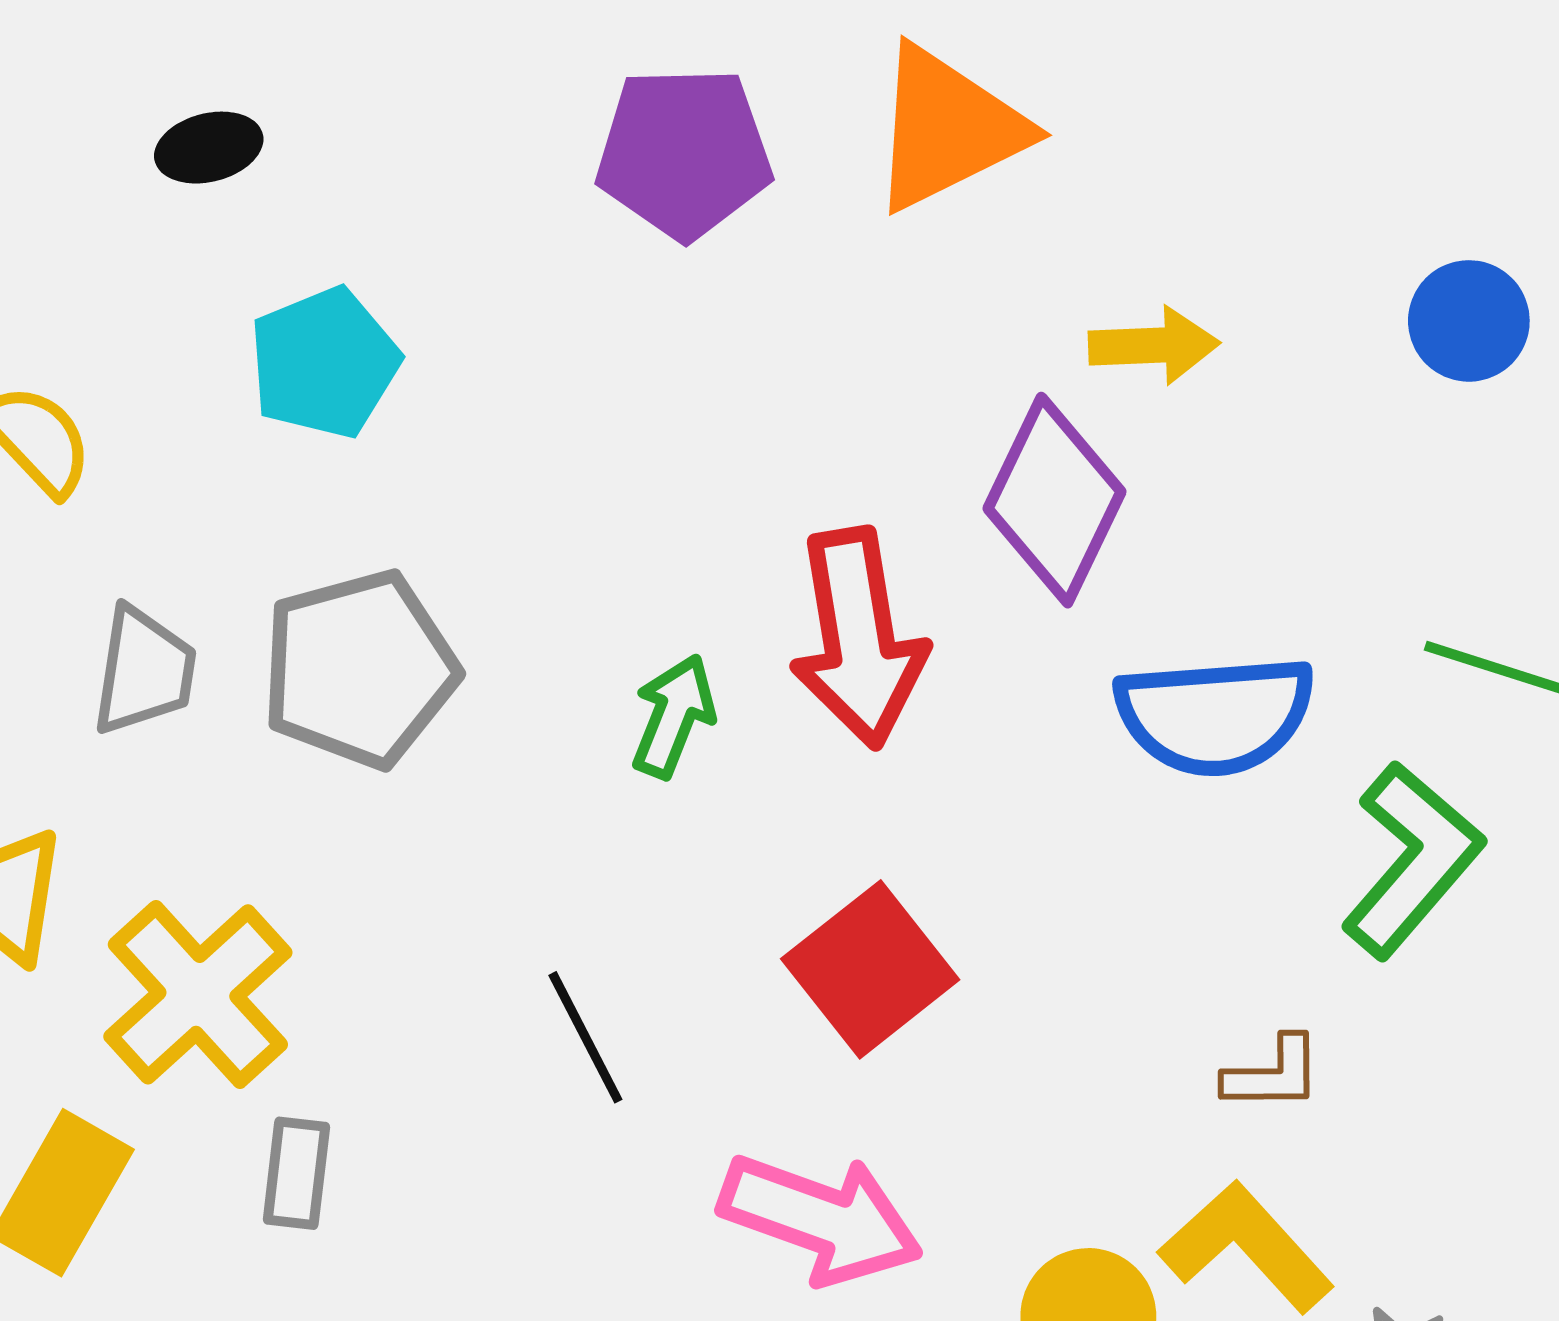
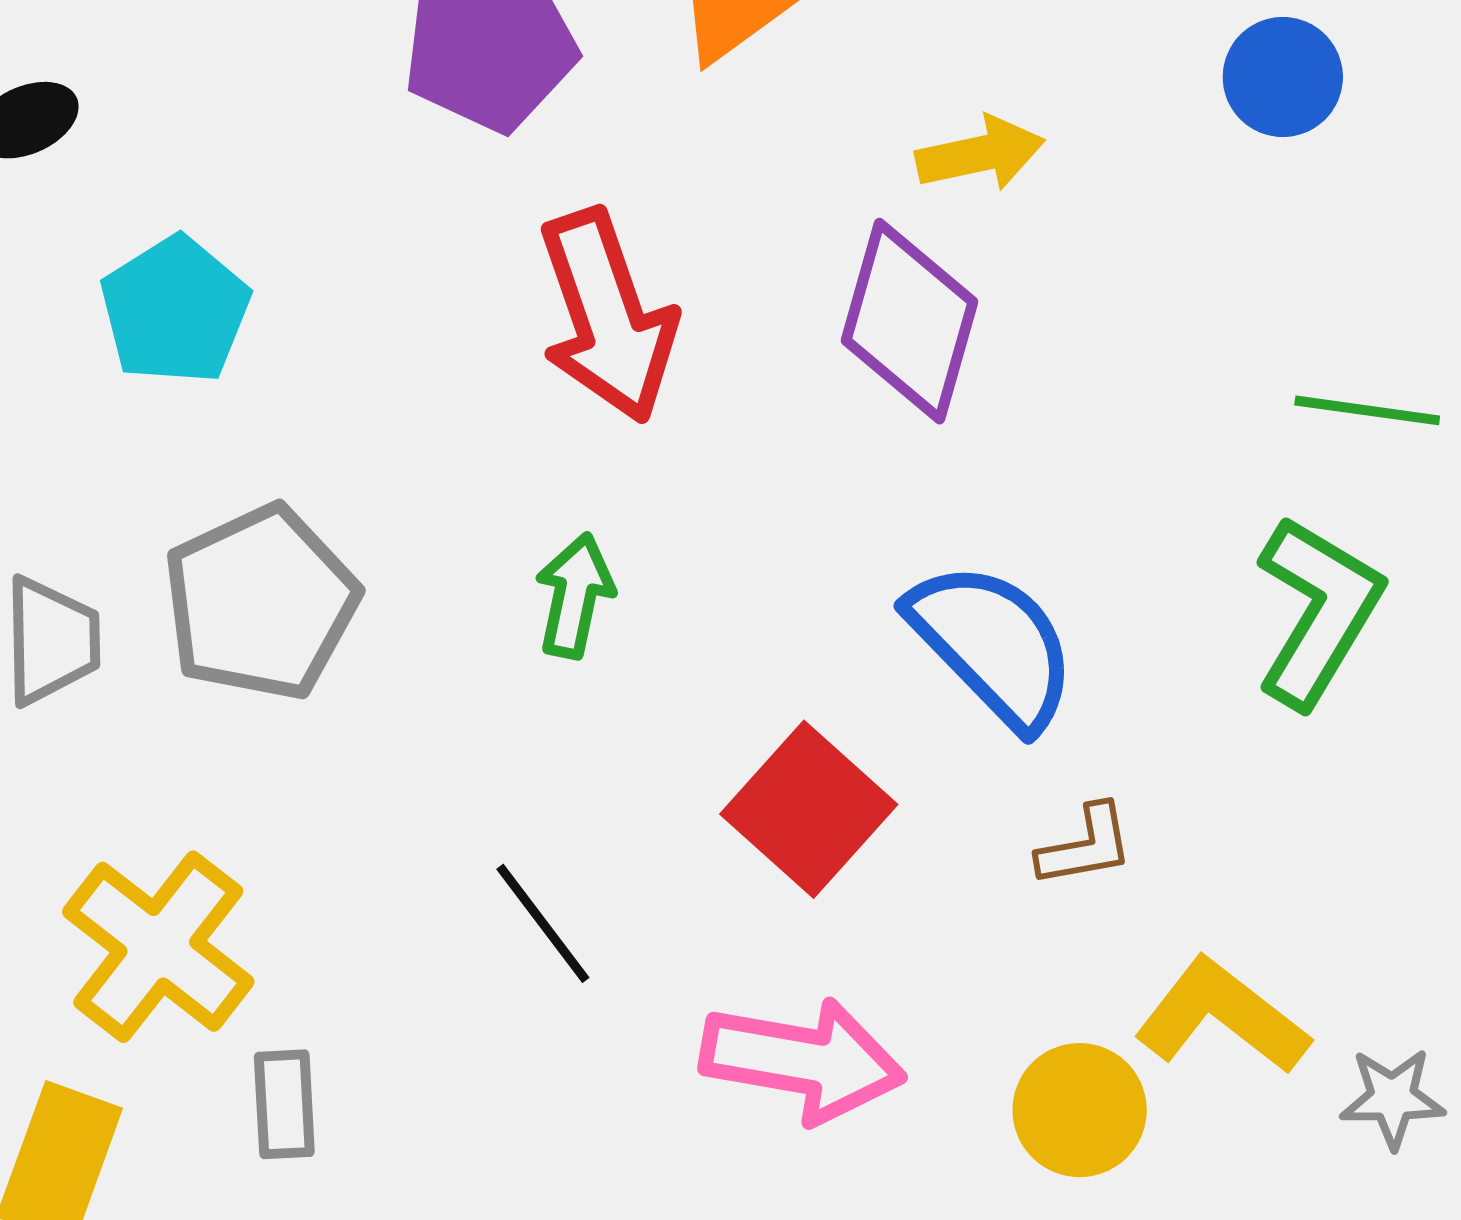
red arrow: (858, 638) -> (607, 316), moved
blue semicircle: (1215, 715) -> (993, 645), moved, turned -120
brown L-shape: (1273, 1074) -> (1086, 846), moved

